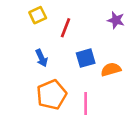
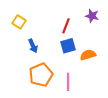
yellow square: (38, 15) -> (19, 22), moved, turned -32
red line: (65, 28) -> (66, 26), moved

